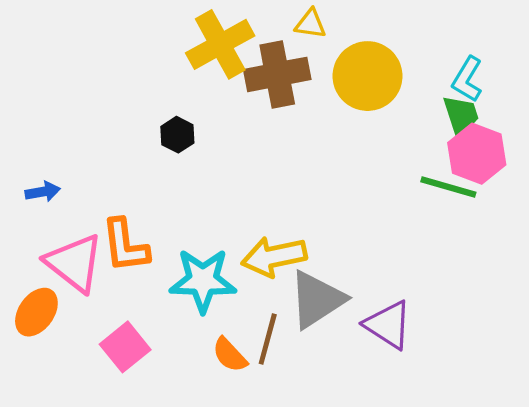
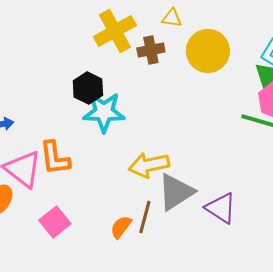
brown cross: (277, 74) -> (151, 50), size x0.7
black hexagon: (177, 135) -> (88, 88), size x1.4
cyan star: (203, 280) -> (104, 112), moved
orange semicircle: (230, 355) -> (121, 227), turned 80

